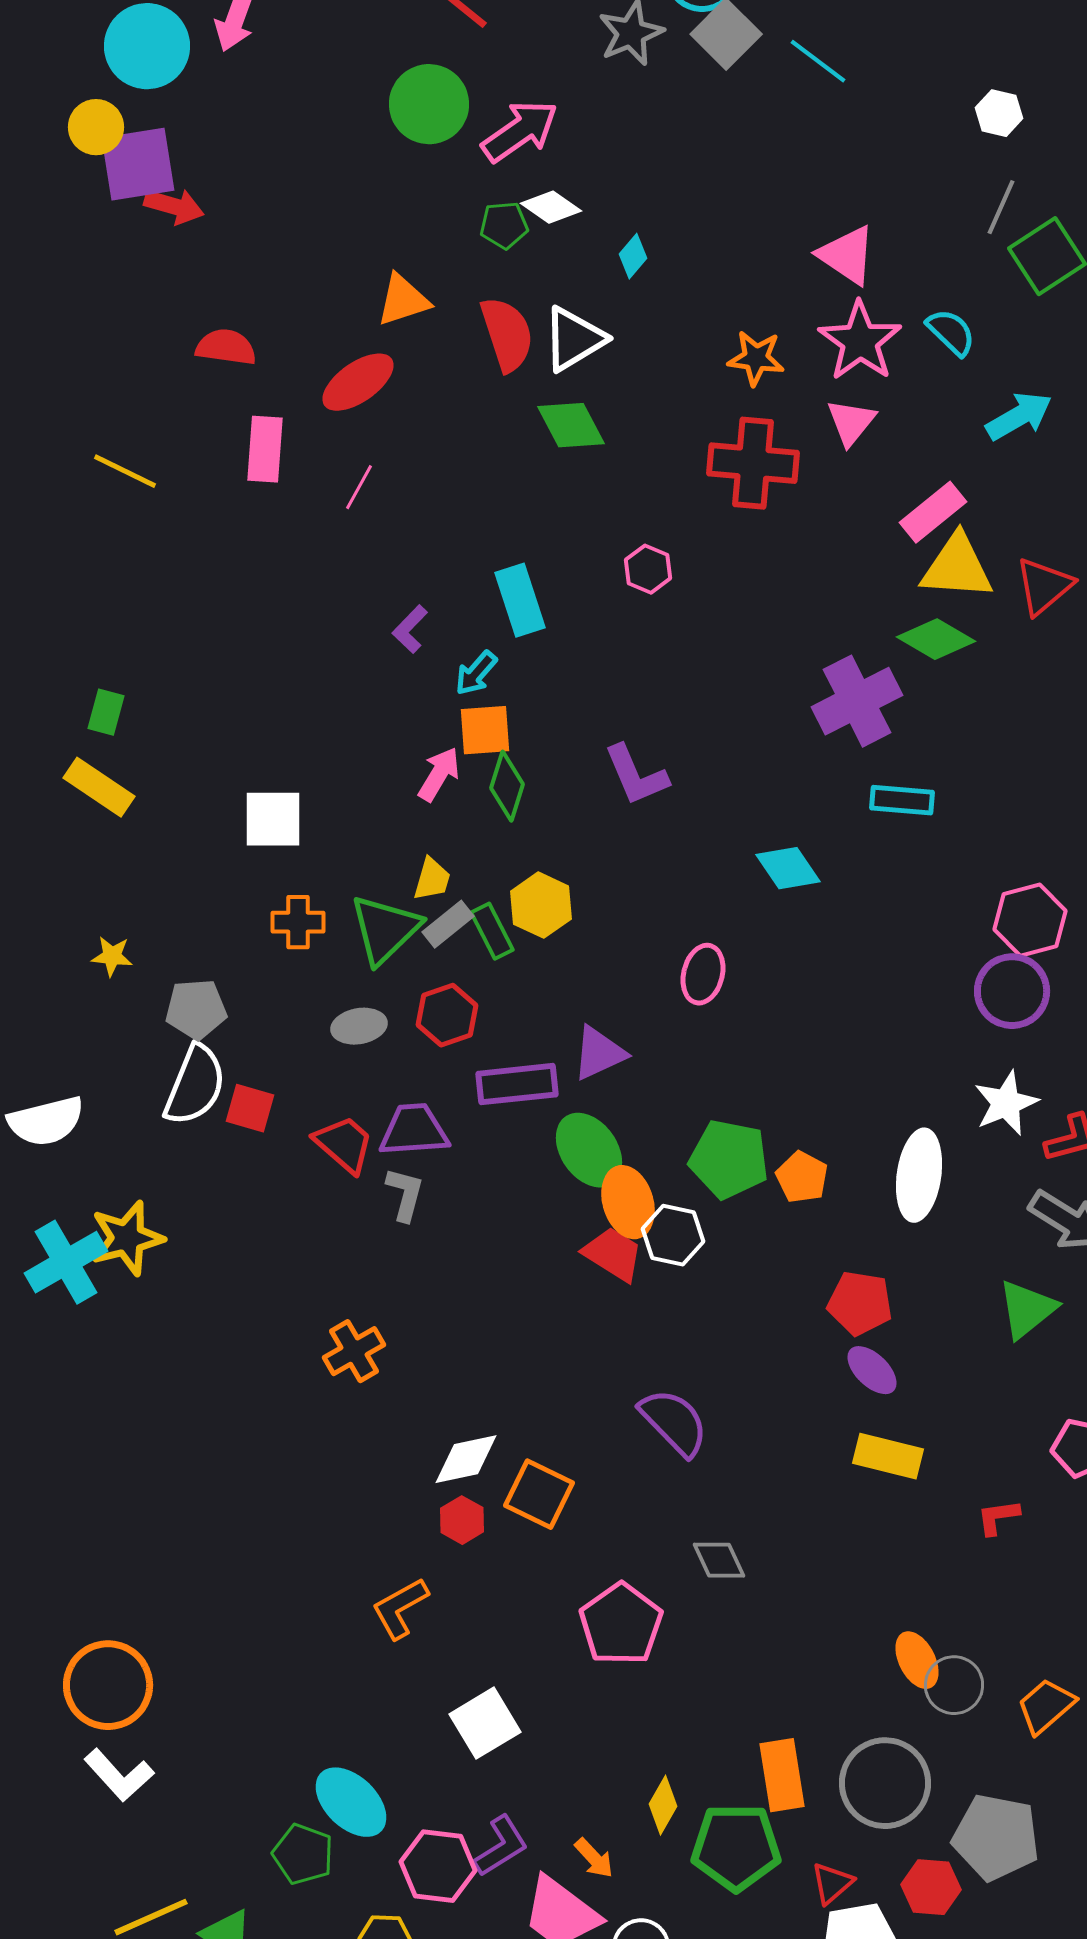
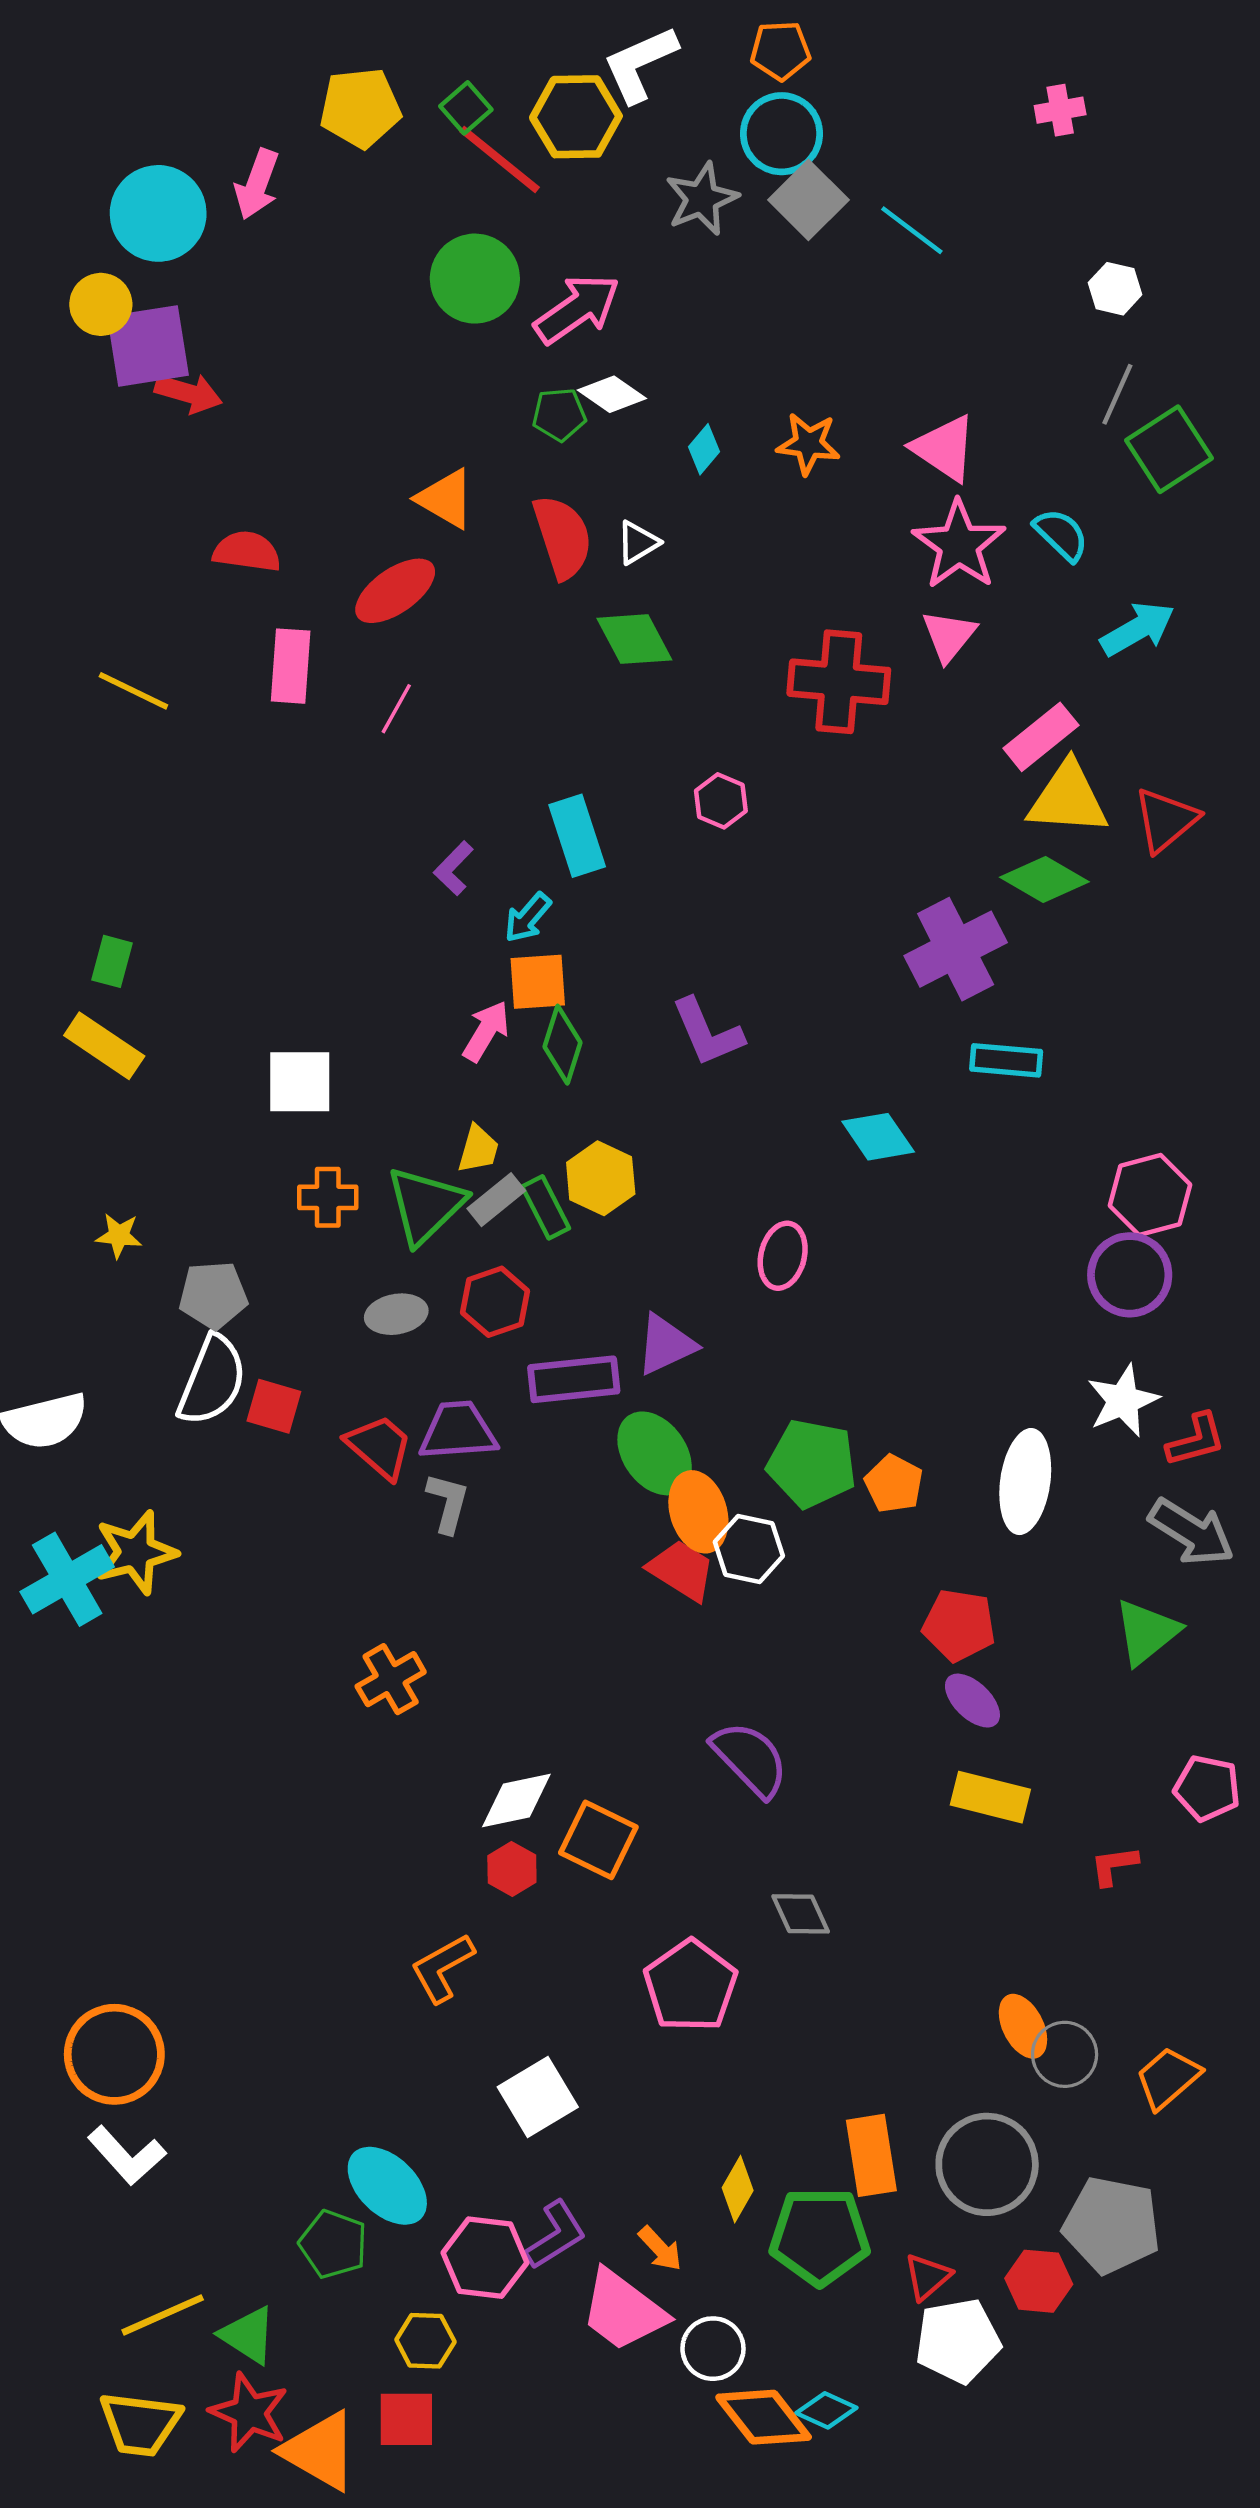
orange triangle: (403, 300) -> (446, 499), turned 48
white triangle: (574, 339) -> (638, 543), size x0.6
orange star: (756, 358) -> (808, 444), moved

